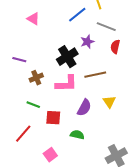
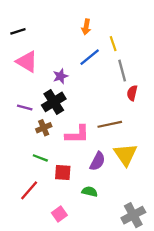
pink triangle: (33, 19) -> (27, 62), moved, size x1.5
gray line: (106, 27) -> (122, 71), turned 54
purple star: (87, 42) -> (60, 76), moved
black cross: (67, 57) -> (54, 102), moved
yellow triangle: (109, 102) -> (125, 155), size x1.6

